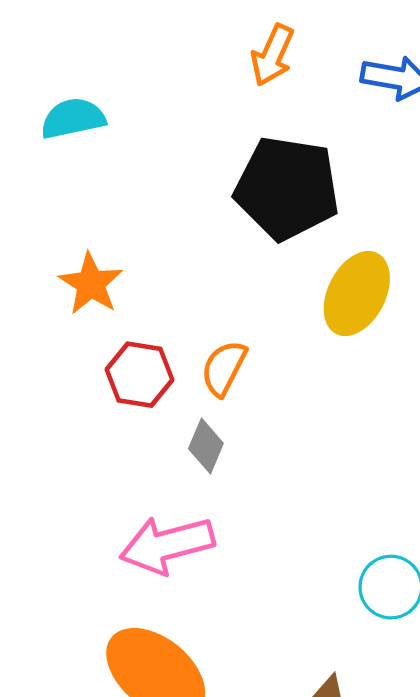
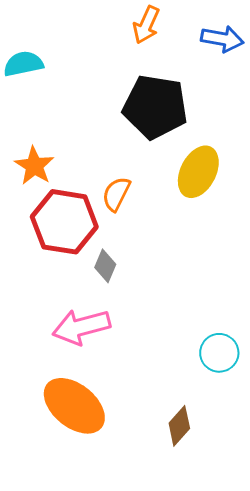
orange semicircle: (224, 368) -> (116, 194), moved
red hexagon: (139, 375) -> (64, 222), size x1.6

